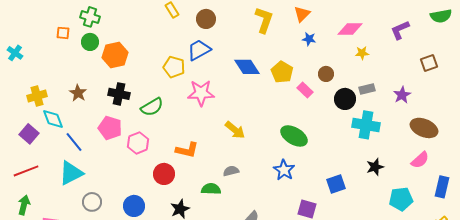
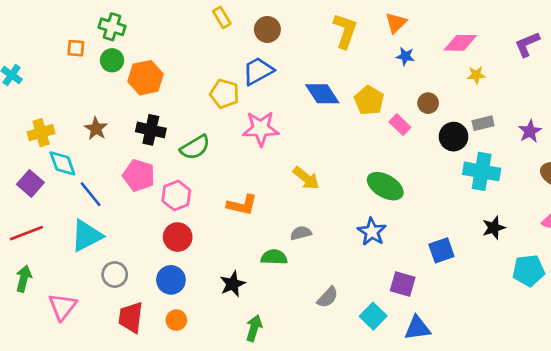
red circle: (164, 174) -> (178, 237), moved

